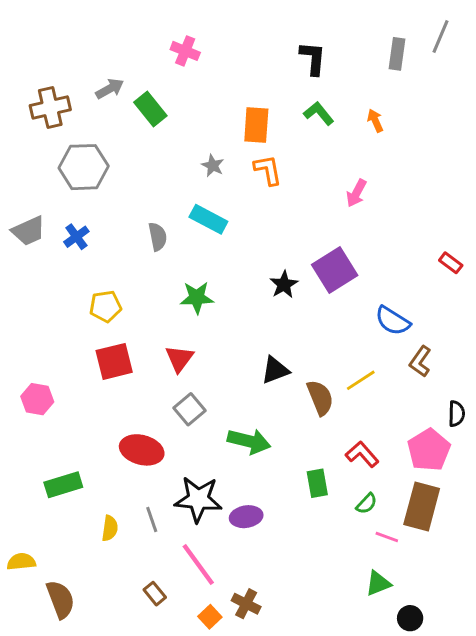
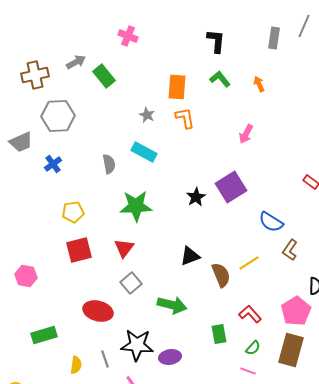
gray trapezoid: (29, 231) -> (21, 142), moved
green star: (197, 298) -> (136, 206), size x1.4
pink line: (387, 537) -> (248, 371), moved

